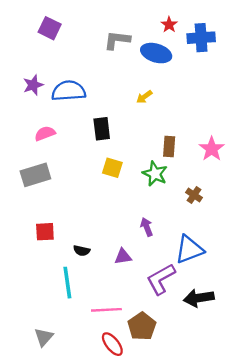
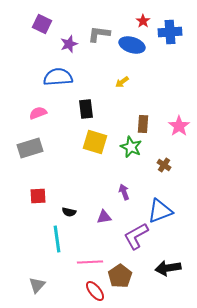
purple star: (33, 85) -> (69, 44), moved
yellow square: (112, 168) -> (95, 142), size x1.4
black arrow: (199, 298) -> (168, 268), moved

